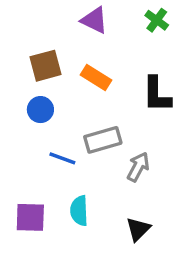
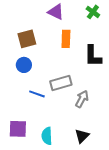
orange rectangle: (96, 78) -> (66, 39), moved, turned 60
cyan semicircle: (79, 211) -> (47, 136), moved

